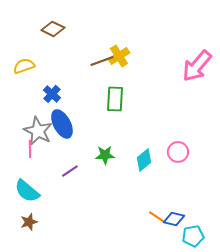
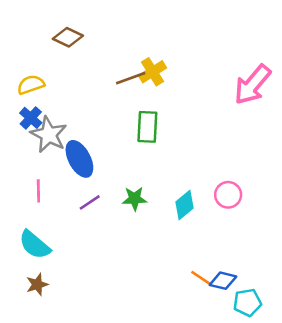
blue cross: (52, 94) -> (31, 118), moved
gray star: (38, 131) -> (49, 135), moved
purple line: (70, 171) -> (90, 202), moved

